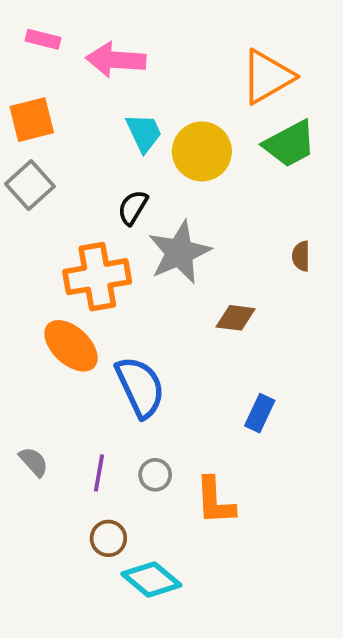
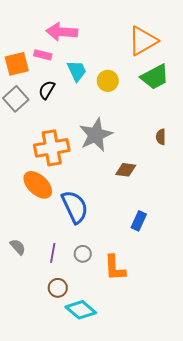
pink rectangle: (43, 39) -> (43, 55), moved
yellow circle: (202, 151) -> (108, 81), size x0.7
black semicircle: (133, 207) -> (47, 90), moved

